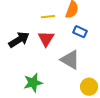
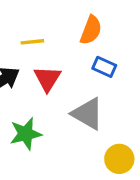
yellow line: (48, 17) -> (32, 42), moved
green star: (33, 83) -> (26, 134), moved

